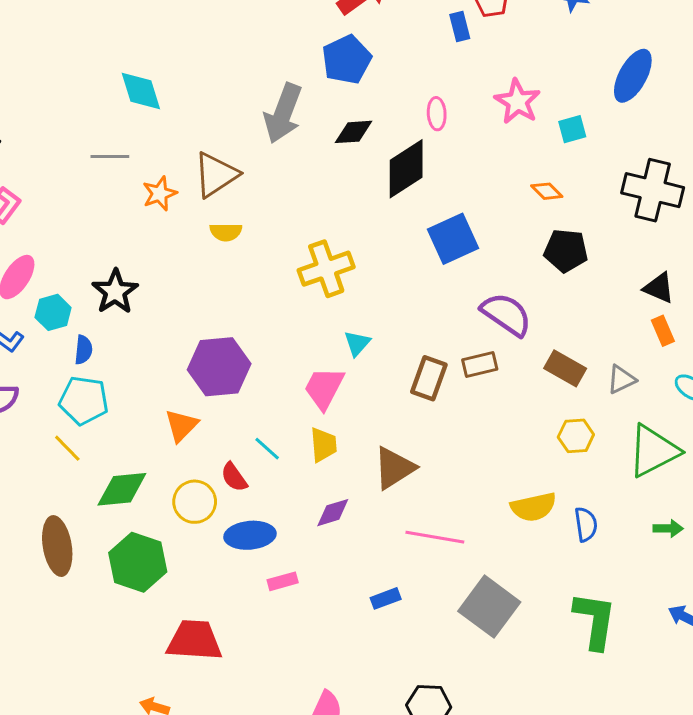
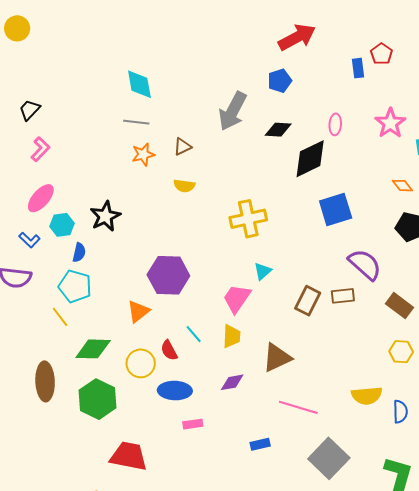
blue pentagon: (347, 60) -> (280, 81), size x0.7
gray line: (110, 156) -> (136, 122), moved
brown triangle: (216, 175) -> (182, 147), size x0.6

